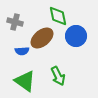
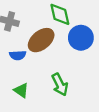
green triangle: (25, 81) -> (21, 90), size x0.6

